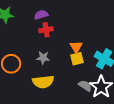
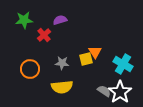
red cross: (46, 30) -> (44, 35), moved, turned -32
yellow square: (77, 59) -> (86, 59), moved

